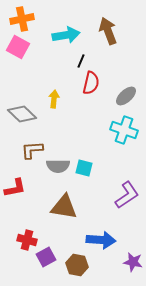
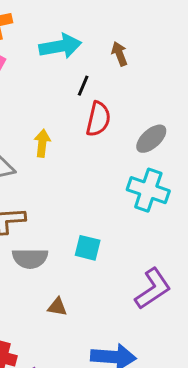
brown arrow: (108, 31) -> (119, 54), moved, size x0.6
gray semicircle: (58, 166) -> (30, 258), moved
brown triangle: (64, 207) -> (57, 307), size x0.5

